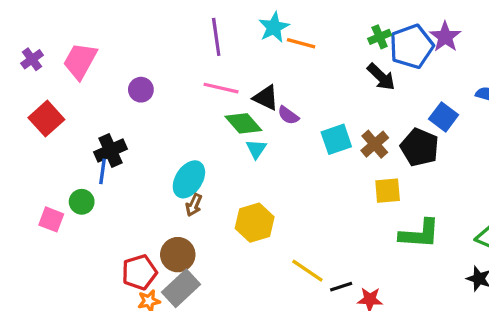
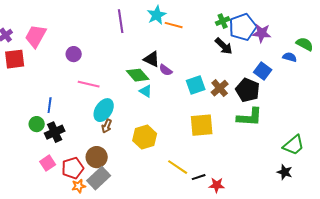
purple star: (445, 37) -> (262, 33), moved, turned -30
pink line: (221, 88) -> (89, 84), moved
red square: (46, 119) -> (15, 59), moved, turned 35
cyan triangle: (256, 149) -> (146, 91), turned -32
black cross: (110, 151) -> (55, 132), moved
yellow square: (388, 191) -> (202, 125), moved, size x1.4
pink square: (51, 219) -> (48, 163), moved, turned 35
green L-shape: (420, 234) -> (250, 117), moved

